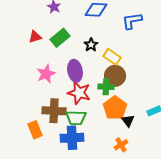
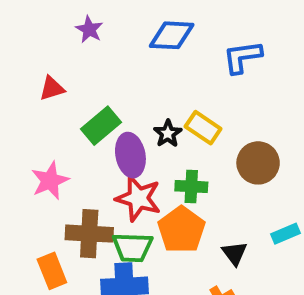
green rectangle: (60, 38) -> (101, 126), moved
black star: (91, 45) -> (168, 133), moved
pink star: (46, 74) -> (50, 181), moved
brown circle: (115, 76) -> (258, 163), moved
orange pentagon: (115, 108) -> (181, 230), moved

